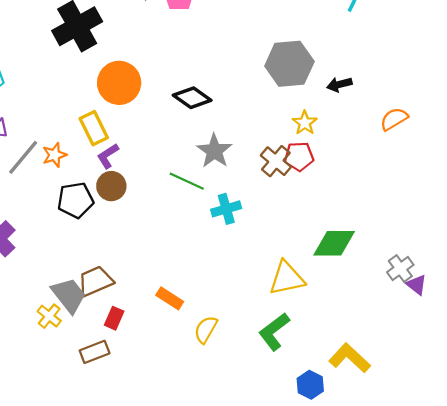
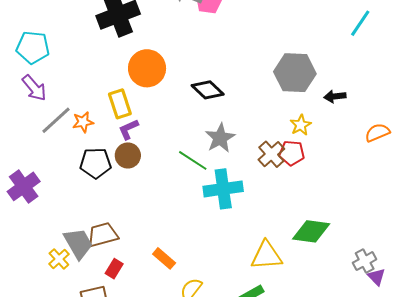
cyan cross: (226, 209) -> (223, 189), size x1.5

